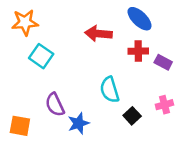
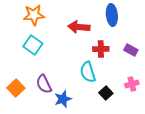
blue ellipse: (140, 19) -> (112, 15), turned 40
orange star: (25, 22) -> (34, 15), moved
red cross: (138, 51) -> (101, 49), moved
orange square: (20, 126) -> (16, 88), moved, turned 36

